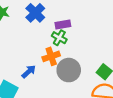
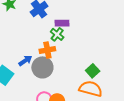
gray circle: (69, 70) -> (42, 67), moved

